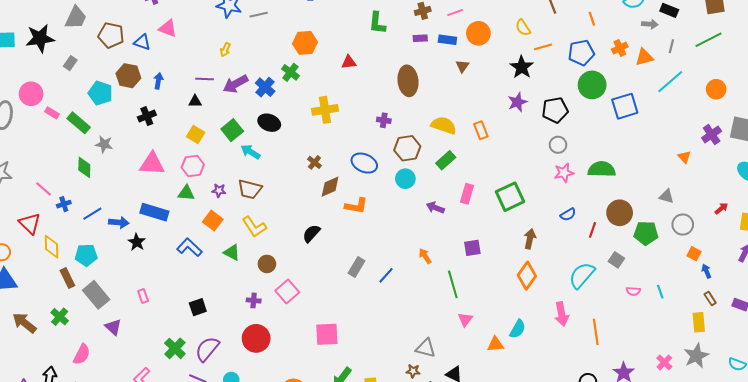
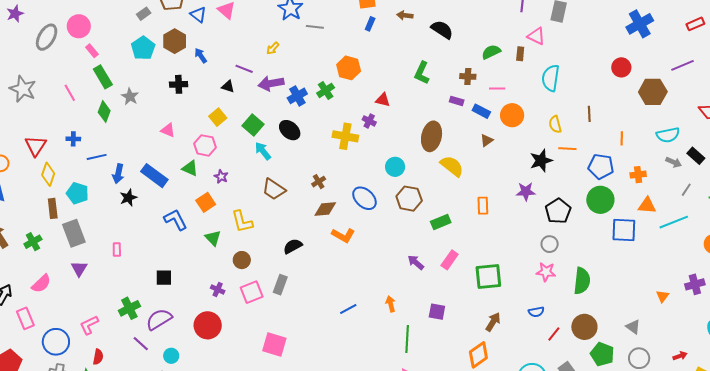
orange triangle: (644, 57) -> (647, 205), moved
gray rectangle: (70, 63) -> (144, 14), moved
blue arrow: (158, 81) -> (201, 56), turned -63
black pentagon: (555, 110) -> (558, 211), turned 30
purple cross: (384, 120) -> (369, 121), moved
green rectangle: (79, 123) -> (103, 77), moved
yellow semicircle: (444, 125) -> (452, 166), moved
green square: (232, 130) -> (253, 125), turned -30
pink triangle: (152, 164) -> (168, 130), size x0.6
green semicircle: (602, 169) -> (582, 281), turned 76
cyan circle: (405, 179) -> (395, 167), moved
pink line: (44, 189) -> (70, 93), moved
brown trapezoid: (250, 189) -> (274, 189), moved
blue arrow: (119, 222) -> (118, 174), turned 78
gray rectangle: (357, 267) -> (280, 285), moved, turned -30

